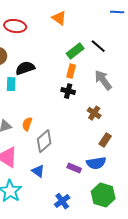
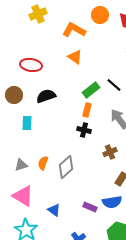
black semicircle: (25, 68) -> (46, 96), moved
brown cross: (94, 113) -> (110, 152), turned 32
gray diamond: (44, 141) -> (66, 167), moved

